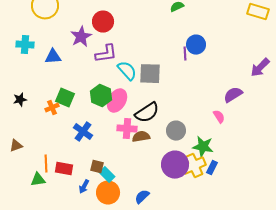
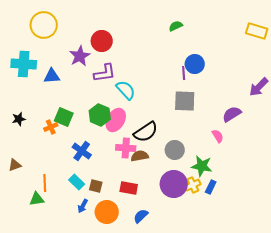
cyan cross: (25, 45) -> (24, 64), size x1.4
gray square: (150, 74) -> (185, 101), moved
yellow cross: (194, 166) -> (193, 185), size x0.7
red rectangle: (64, 169) -> (129, 188), moved
cyan rectangle: (107, 175) -> (77, 182), moved

